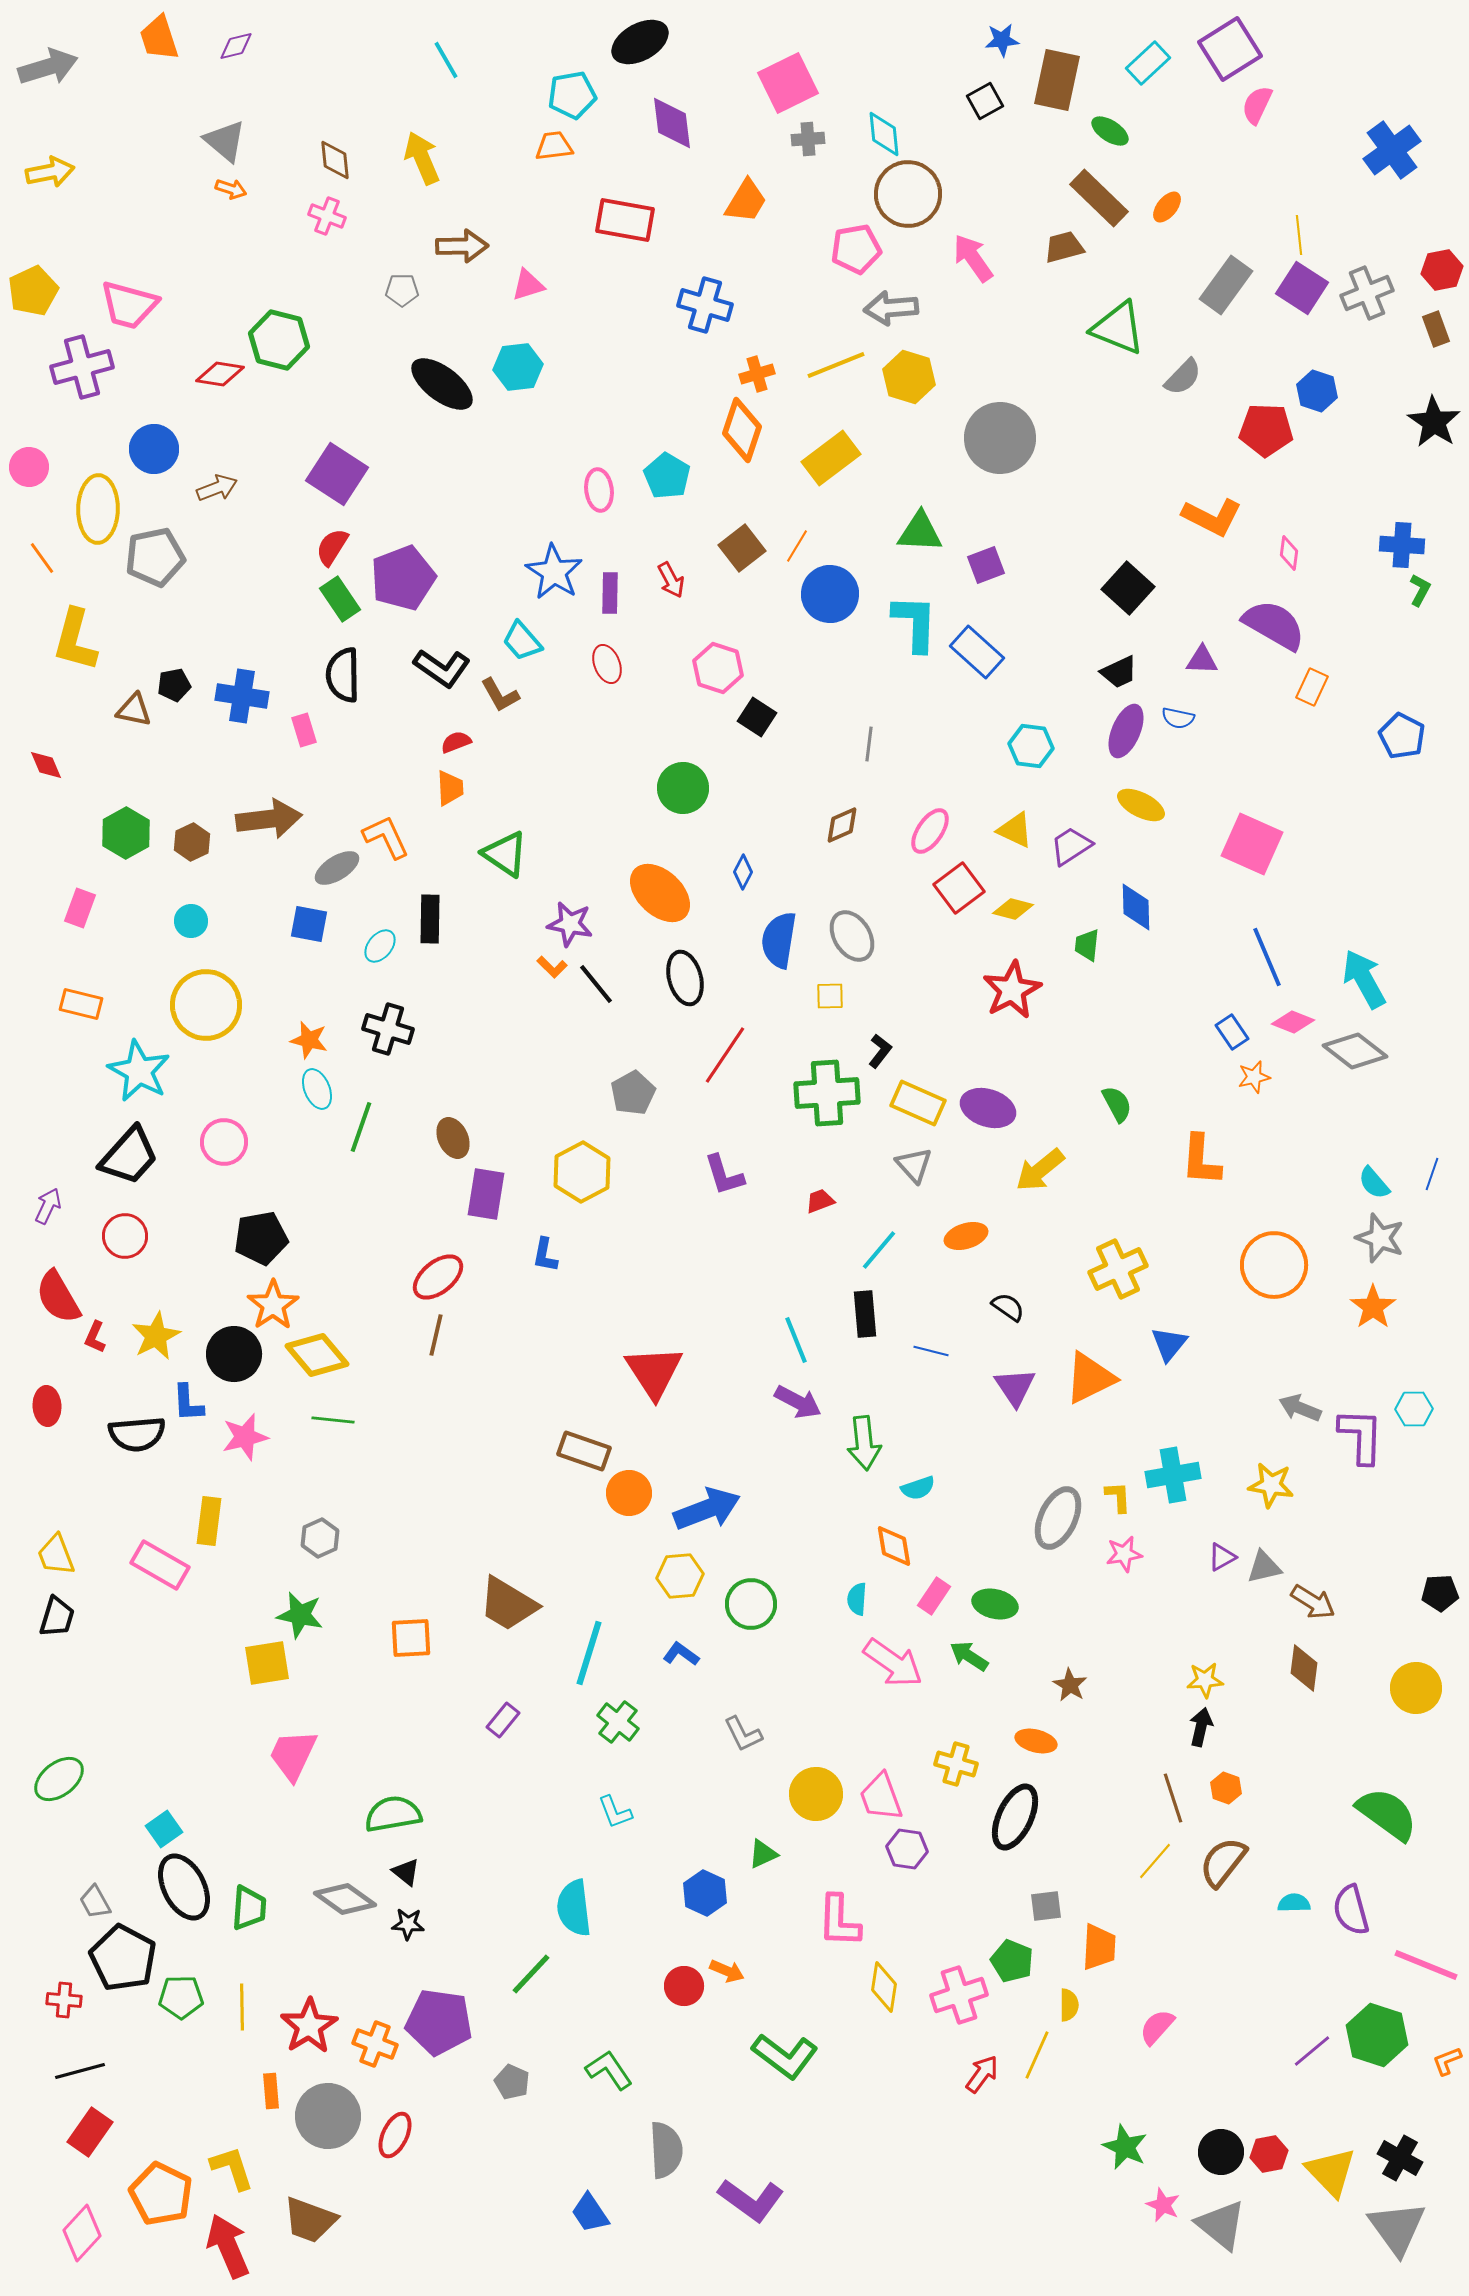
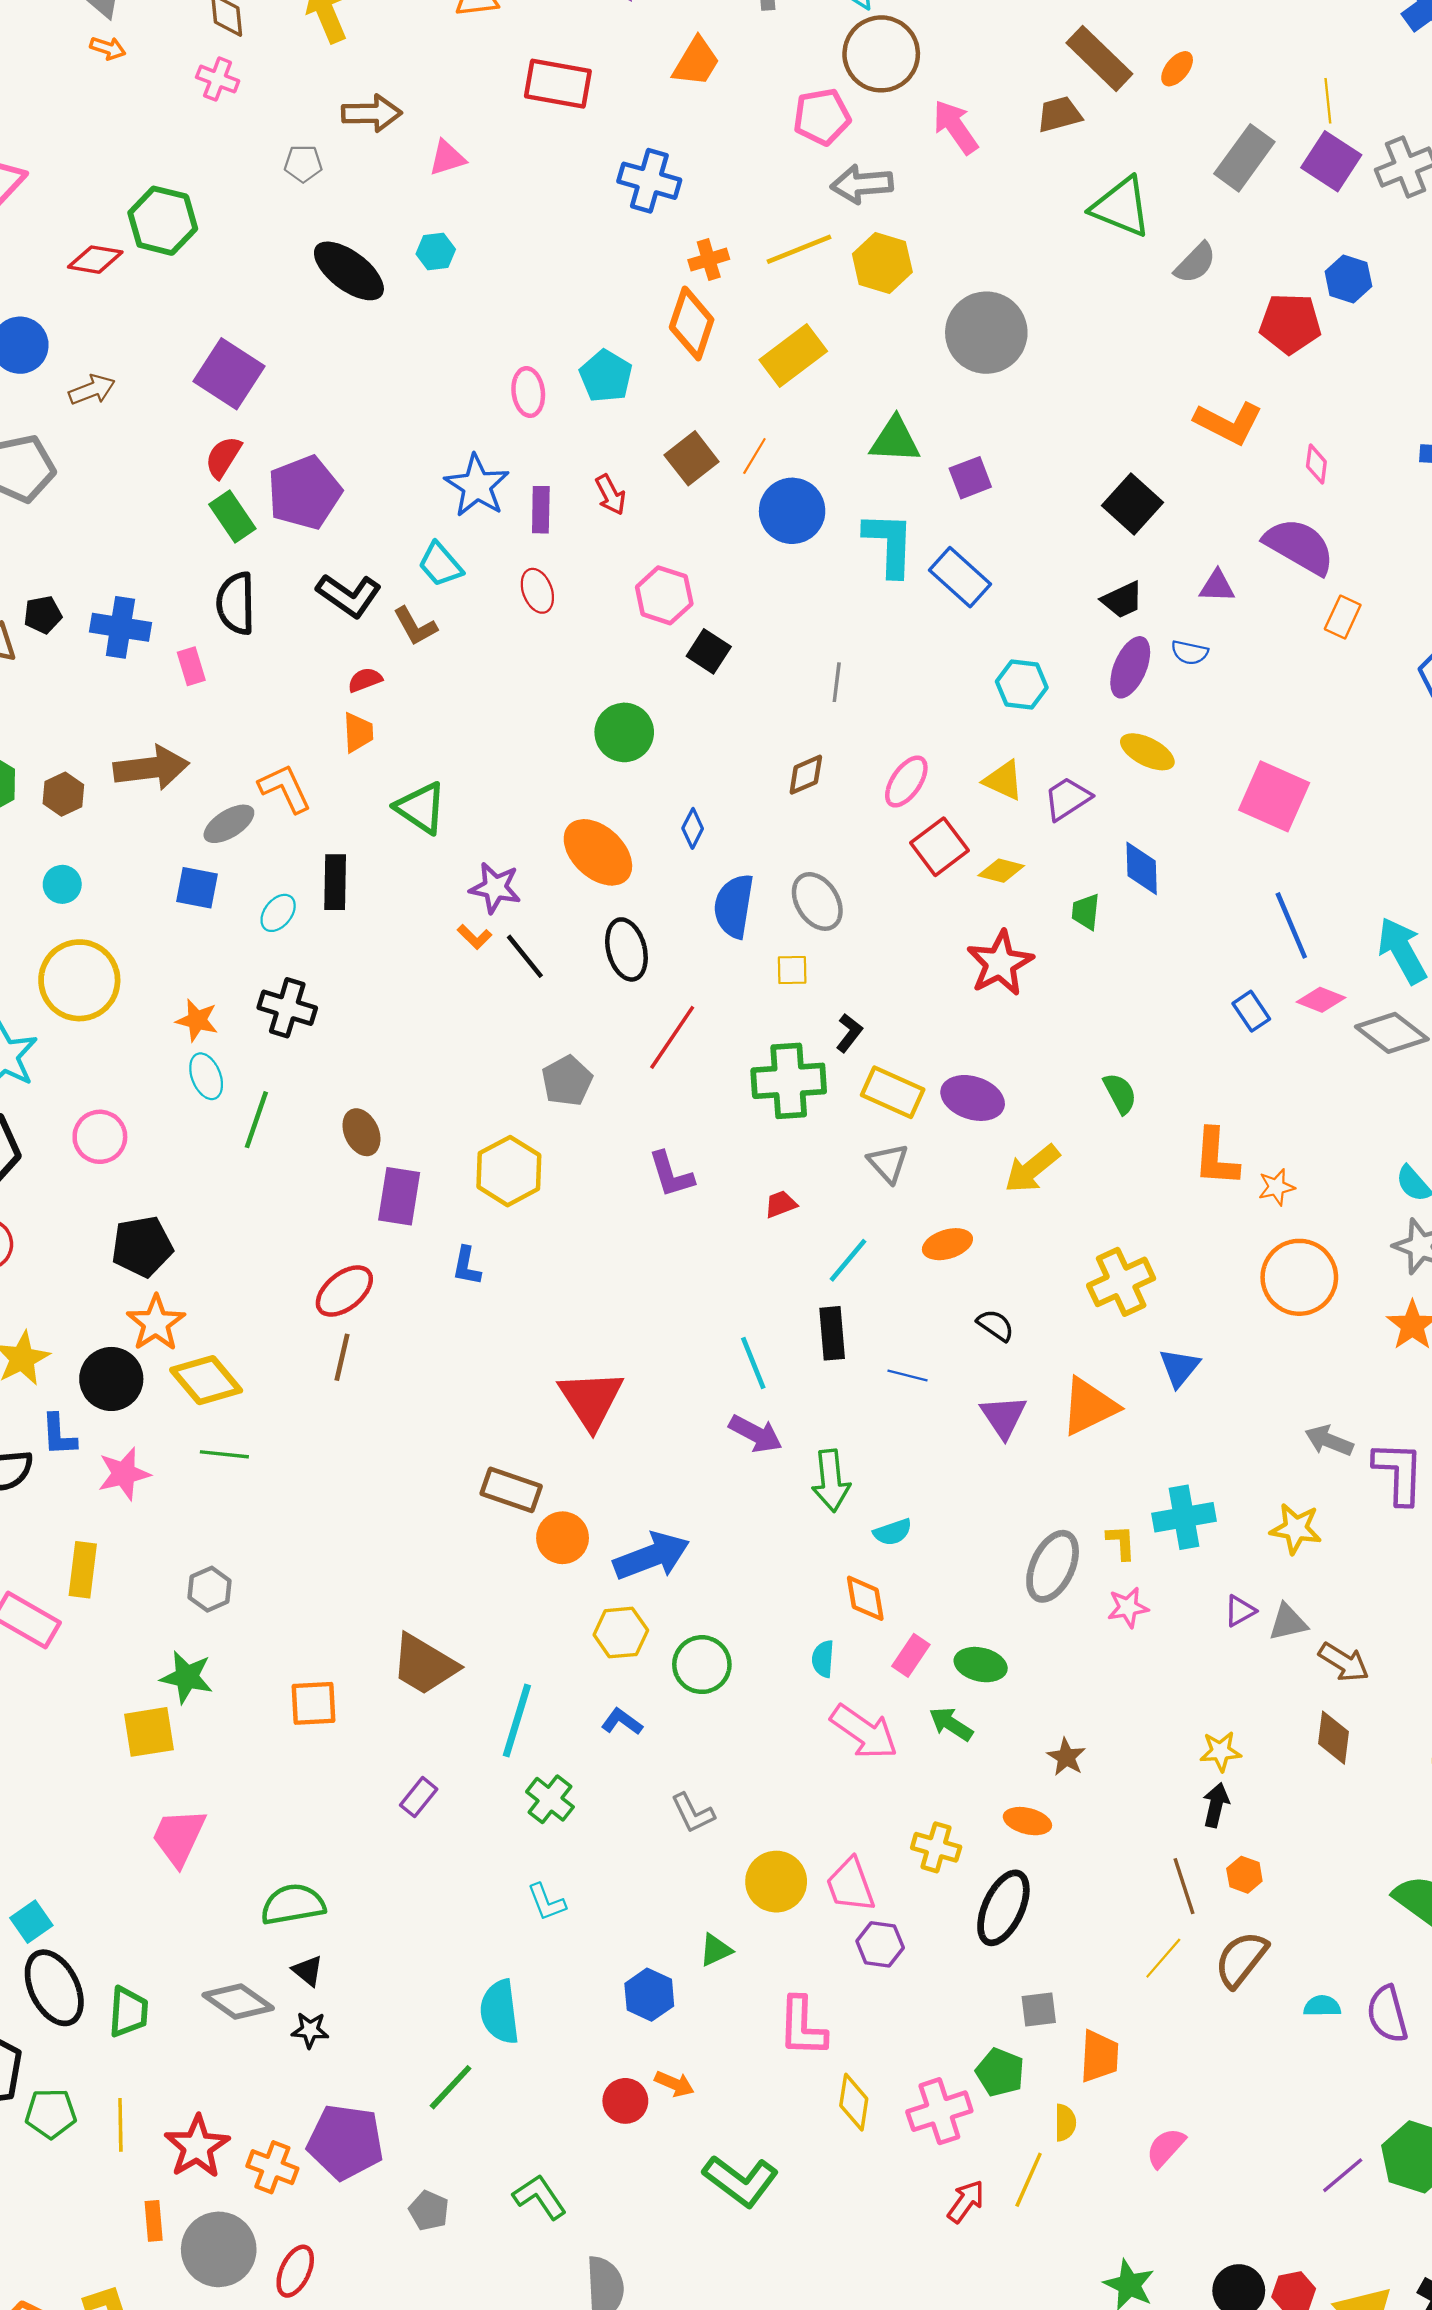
cyan hexagon: (518, 367) -> (436, 252), size x0.7
orange star: (1254, 1077) -> (1276, 1187), moved

